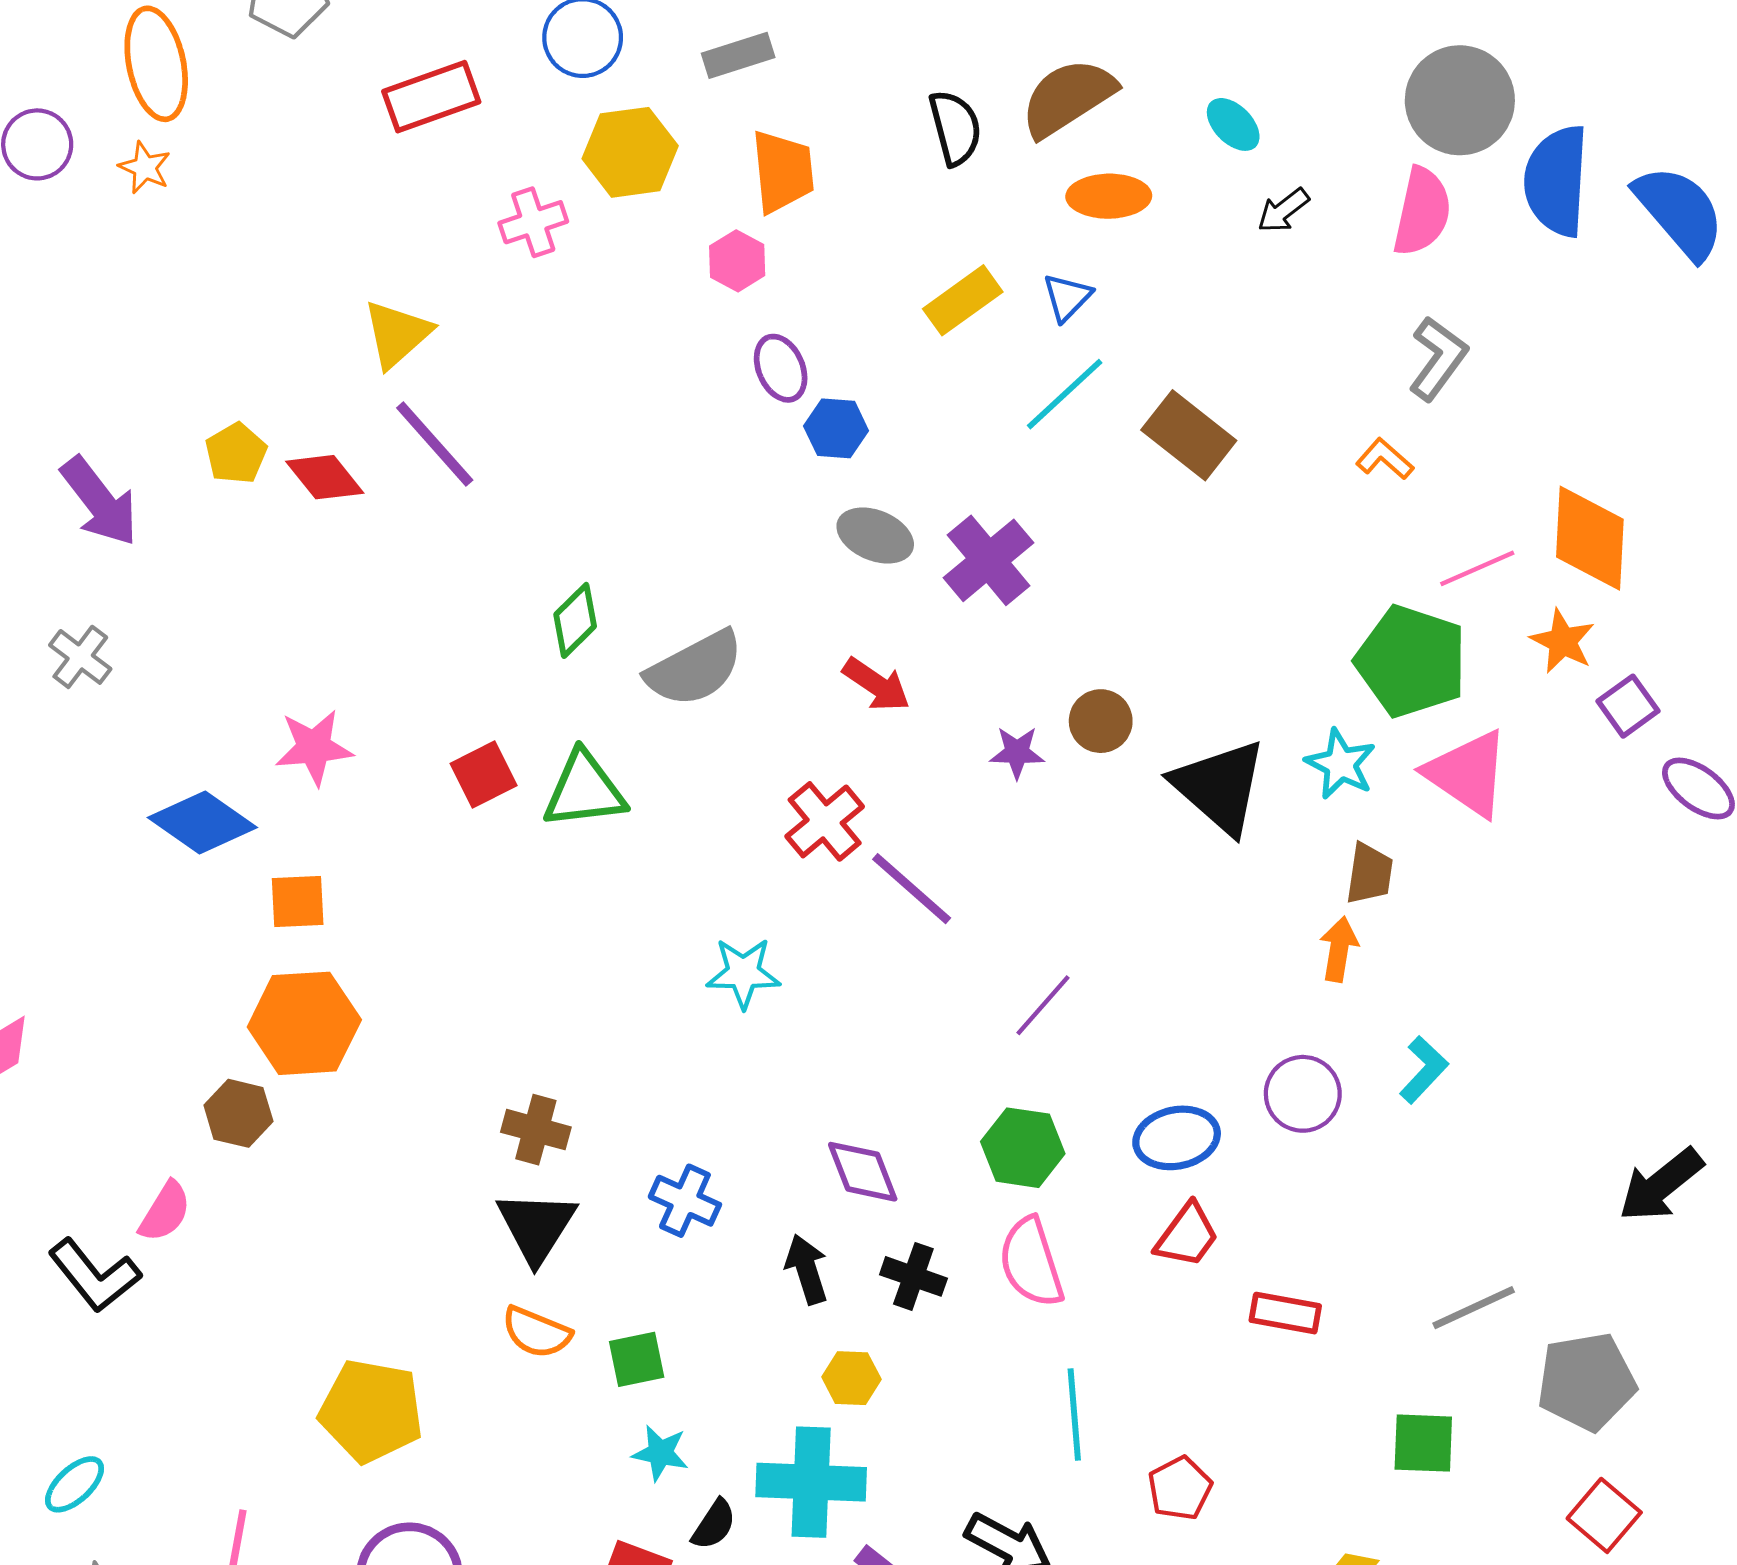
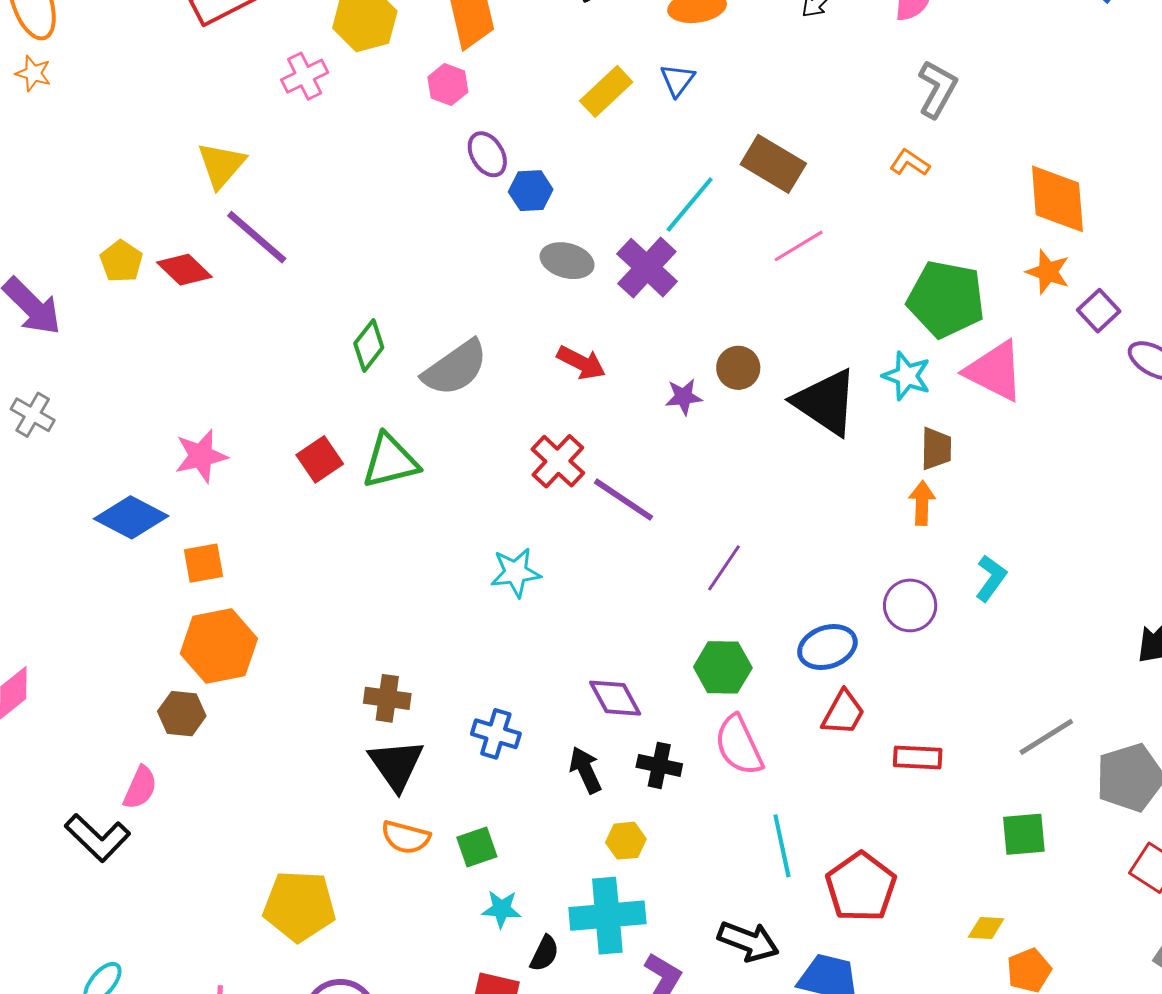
cyan line: (1065, 394) -> (690, 205), moved
pink line: (1477, 568) -> (799, 246), moved
red pentagon: (1180, 1488) -> (861, 887), size x1.6

